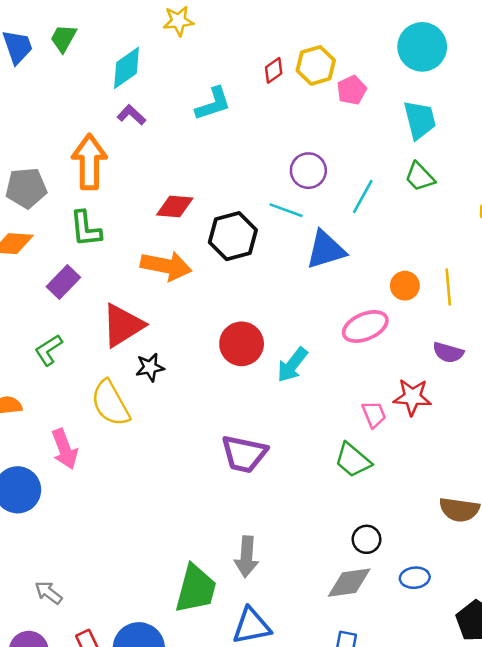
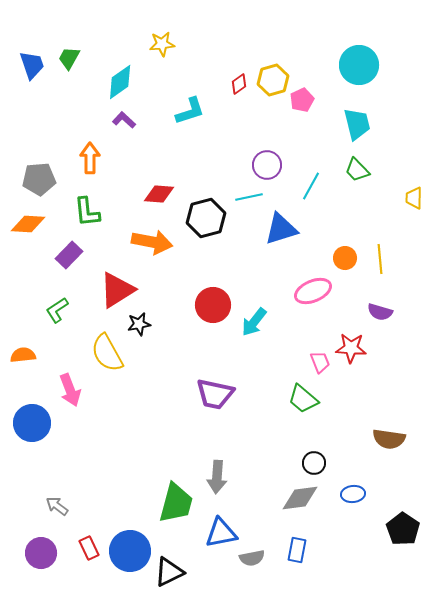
orange arrow: (89, 162) -> (90, 158), size x0.7
cyan line: (286, 210) -> (249, 197), turned -32

